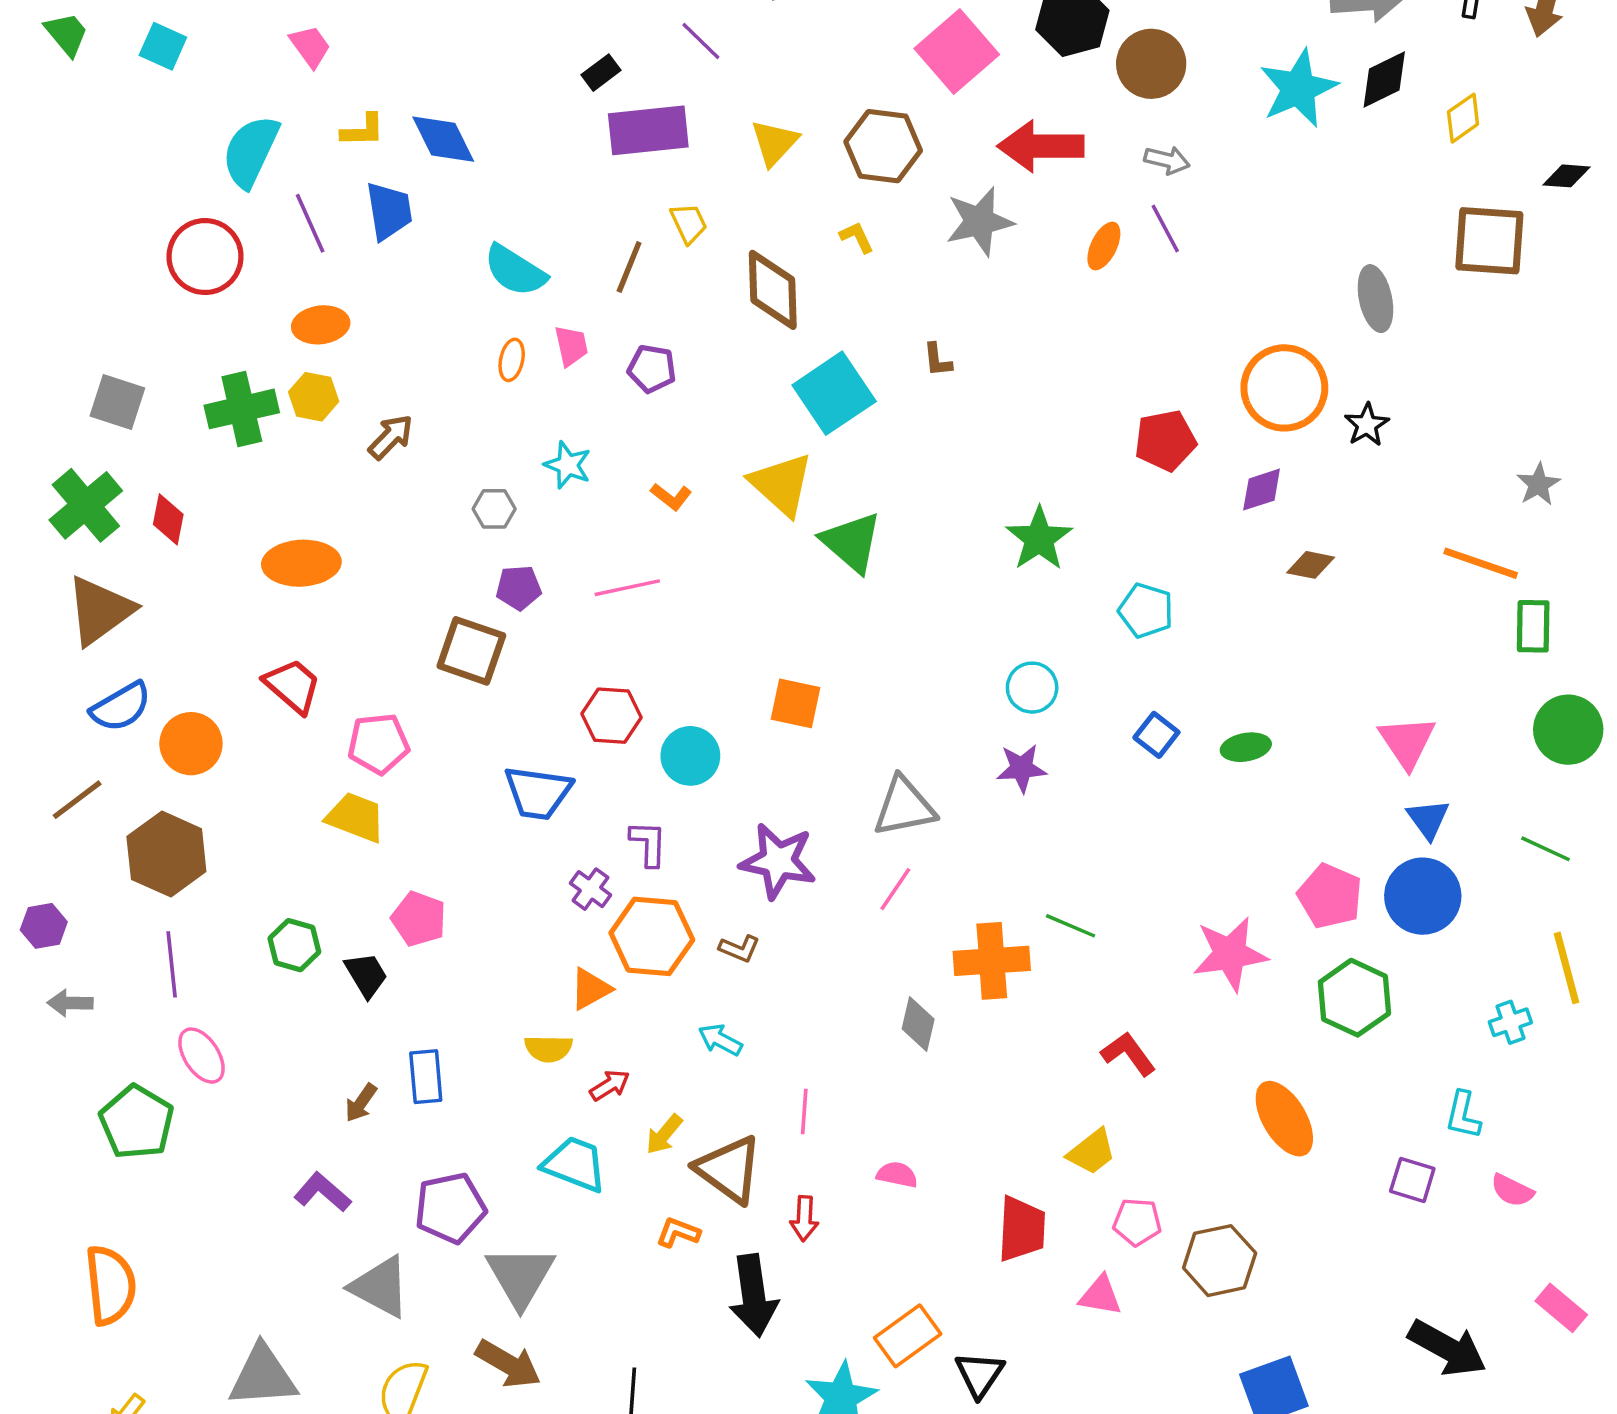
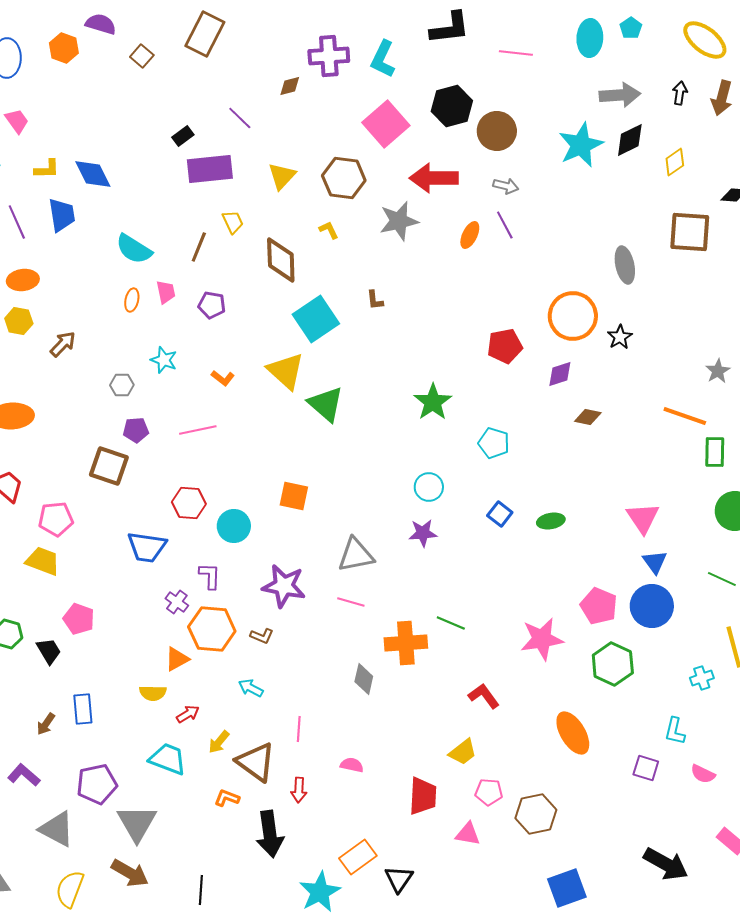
pink line: (895, 889) -> (351, 602), turned 72

